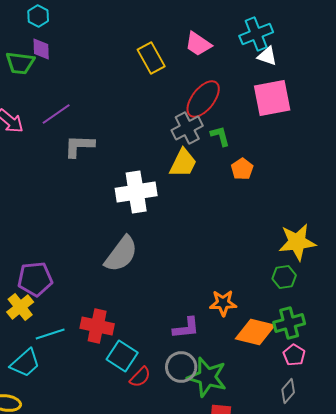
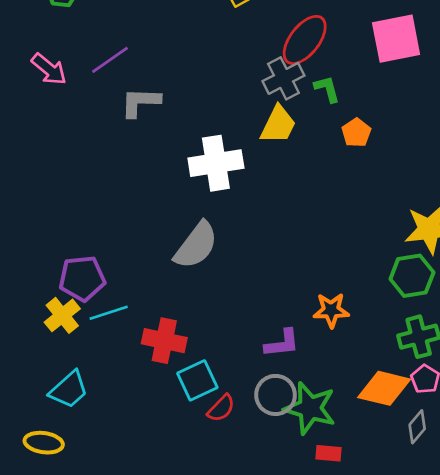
green hexagon: (284, 277) -> (412, 276), size x1.4
orange diamond: (255, 332) -> (384, 388), moved
cyan line: (50, 334) -> (109, 313), moved
cyan square: (122, 356) -> (197, 380), turned 32

